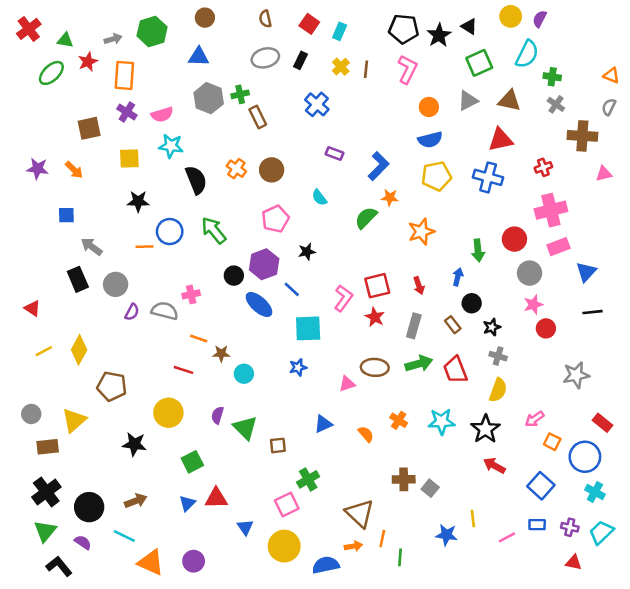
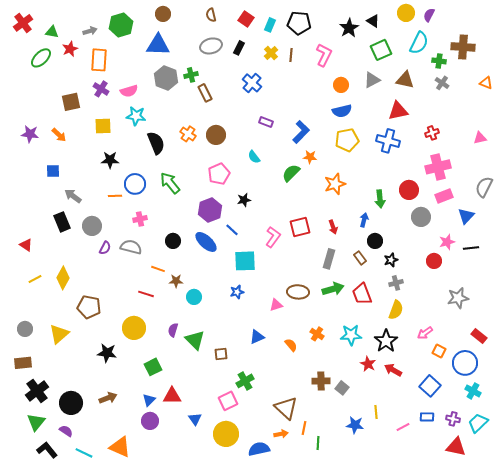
black pentagon: (404, 29) -> (299, 23), moved
blue triangle: (199, 57) -> (158, 45), size x1.4
orange triangle: (611, 75) -> (486, 83), moved
gray semicircle: (609, 107) -> (484, 187), moved, size x1.5
brown cross: (582, 136) -> (463, 47), moved
black circle: (234, 276) -> (173, 241), moved
pink cross: (191, 294) -> (140, 219), moved
pink star: (533, 305) -> (447, 242), moved
red star: (375, 317) -> (368, 364), moved
gray cross: (498, 356) -> (396, 283), turned -32
brown rectangle: (48, 447) -> (23, 363), moved
cyan line: (124, 536) -> (84, 453), moved
purple circle: (194, 561) -> (150, 421), moved
red triangle: (574, 562) -> (456, 447), size x1.5

